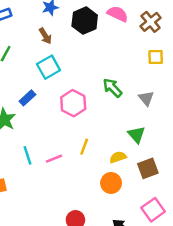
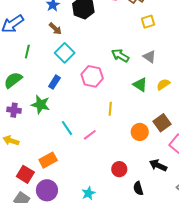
green triangle: (136, 135) -> (140, 85), moved
yellow semicircle: (118, 157) -> (163, 84), moved
pink line: (54, 159) -> (90, 135), moved
brown square: (148, 168) -> (162, 123), moved

